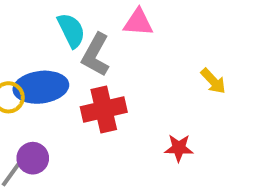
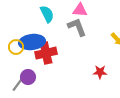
gray L-shape: (96, 55) -> (77, 27), moved, turned 130
red cross: (104, 109) -> (46, 53), moved

